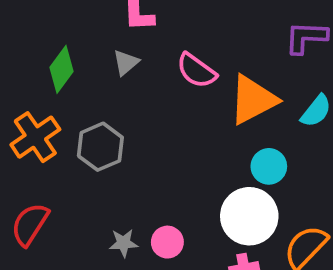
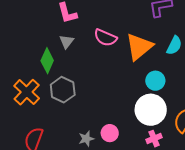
green diamond: (61, 69) -> (47, 61), moved

